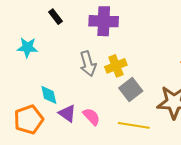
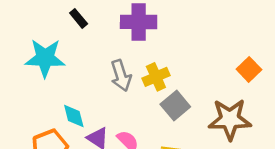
cyan star: (27, 47) -> (45, 58), size x1.5

